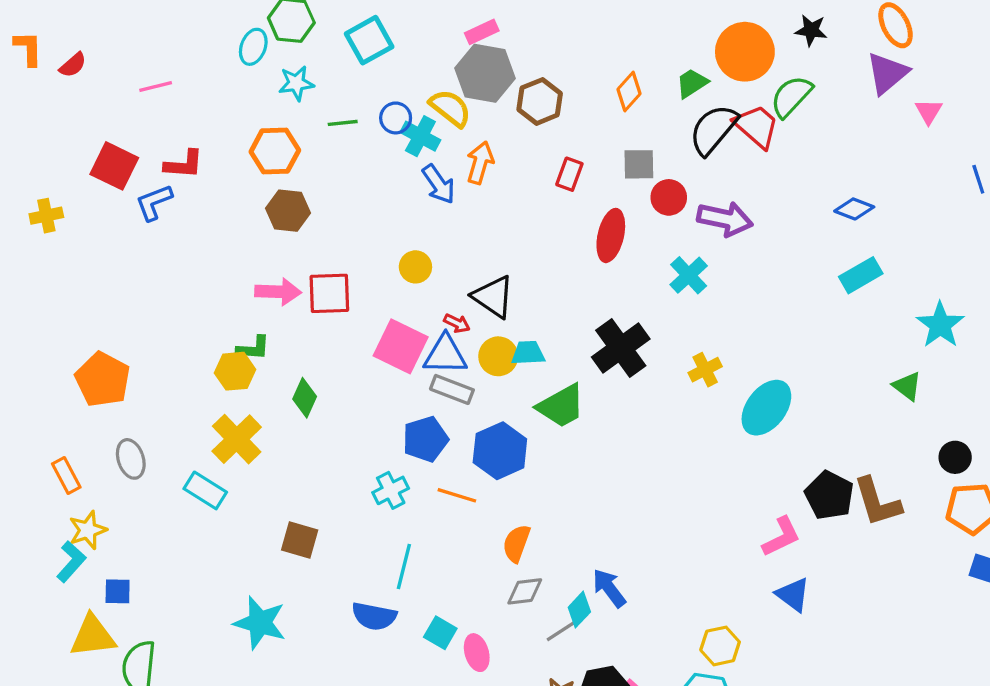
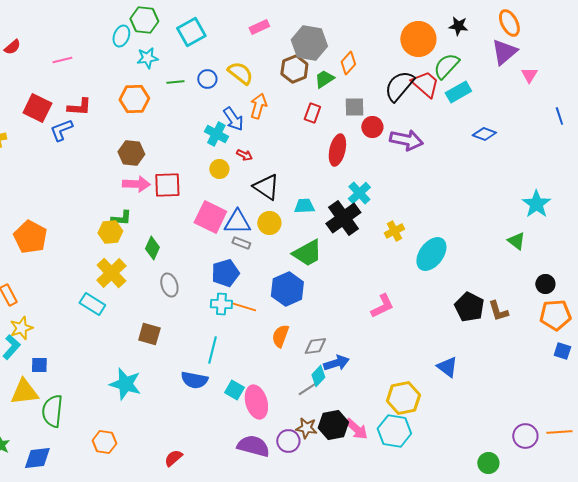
gray hexagon: (485, 73) -> (309, 43), moved
green trapezoid: (692, 83) -> (324, 79), moved
cyan cross: (420, 136) -> (216, 134), moved
brown hexagon: (288, 211) -> (131, 153), moved
cyan cross: (689, 275) -> (359, 193), moved
cyan rectangle: (861, 275) -> (458, 92), moved
red arrow: (457, 323) -> (244, 155), moved
cyan trapezoid: (528, 353) -> (304, 206), moved
gray rectangle: (452, 389) -> (241, 243), size x0.7
blue hexagon: (500, 451) -> (287, 289), moved
gray ellipse: (131, 459) -> (169, 285), moved
cyan cross: (391, 490) -> (221, 304), moved, turned 30
brown L-shape: (877, 502) -> (498, 311), size x0.7
pink L-shape: (781, 537) -> (382, 306), moved
blue arrow: (609, 588) -> (336, 363), turned 110
gray diamond: (525, 591) -> (315, 346), moved
yellow hexagon: (720, 646) -> (403, 398), size x1.4
pink ellipse: (477, 653) -> (256, 402), size x1.5

